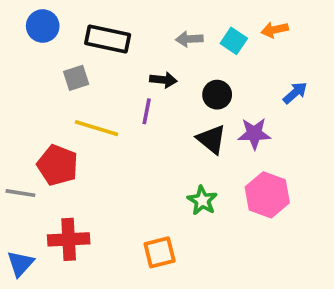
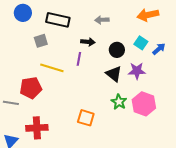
orange arrow: (275, 30) -> (148, 15), size x1.5
cyan square: (234, 41) -> (141, 43), moved
red pentagon: (58, 165) -> (31, 88), turned -30
green star: (202, 200) -> (119, 102), moved
orange square: (160, 252) -> (86, 118), moved, turned 30

